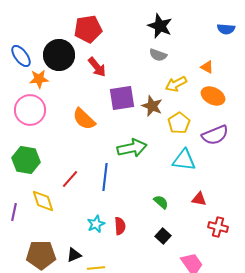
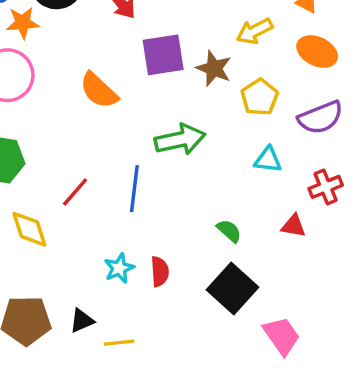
cyan triangle: (184, 160) -> (268, 160), size x0.7
red cross: (218, 227) -> (326, 187), moved, turned -36
black square: (163, 236) -> (233, 288), size x1.8

